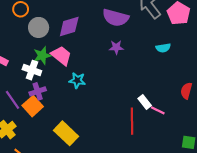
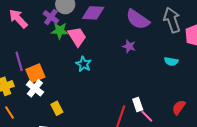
white cross: (32, 70) -> (35, 88), moved
purple cross: (38, 91) -> (51, 17), moved, turned 35
yellow rectangle: (66, 133) -> (57, 108), size x0.6

